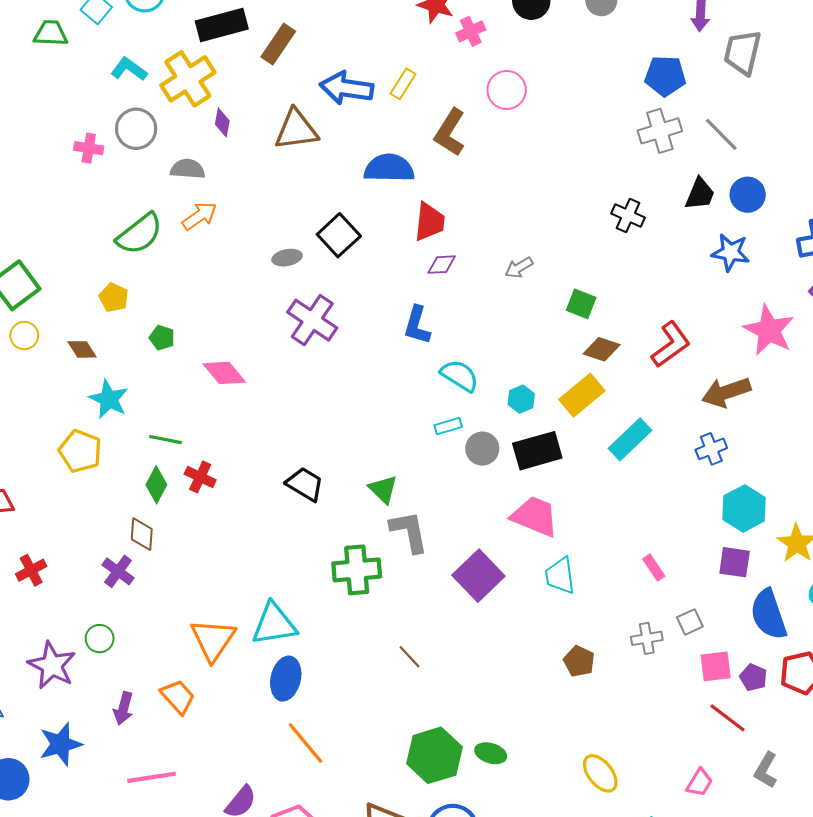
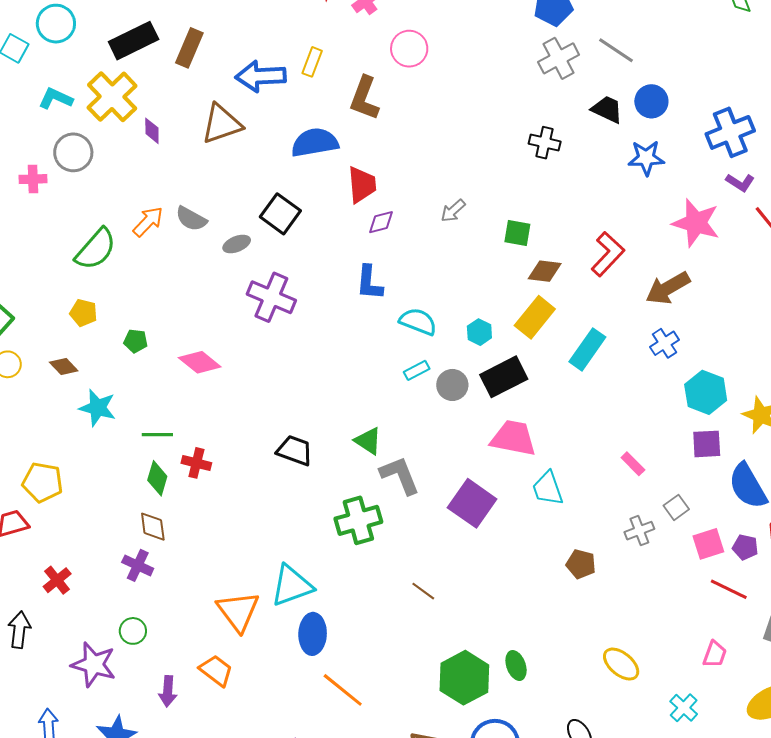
gray semicircle: (188, 169) -> (191, 219), moved, turned -144
black trapezoid: (700, 194) -> (607, 109), turned -76
yellow pentagon: (80, 451) -> (43, 482), moved
green ellipse: (491, 753) -> (516, 665), turned 64

